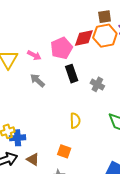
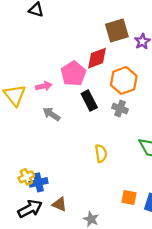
brown square: (105, 17) -> (117, 30), size x1.5
orange hexagon: (105, 36) -> (124, 80), moved
pink arrow: (34, 55) -> (44, 86), turned -32
orange square: (64, 151) -> (129, 197), moved

